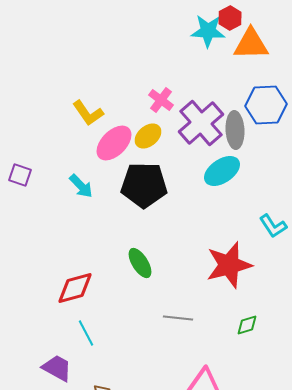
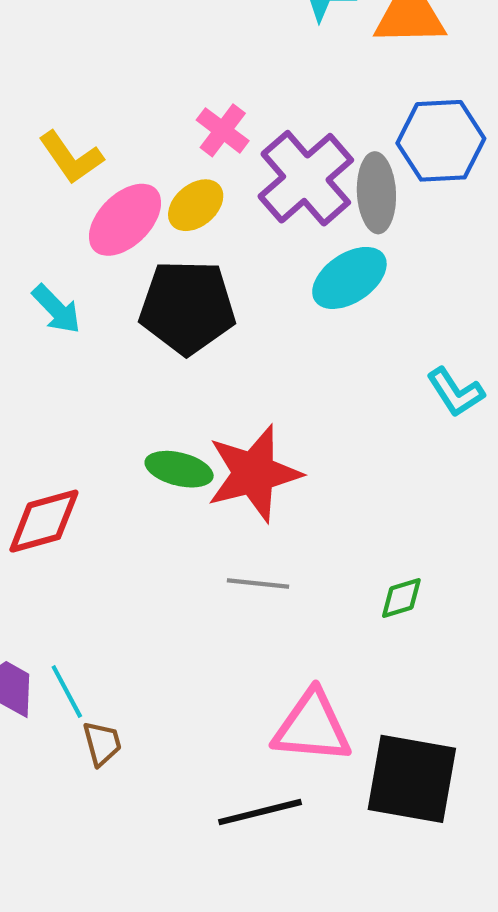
green ellipse: (140, 263) -> (179, 469), turned -44
red star: (229, 265) -> (254, 473), moved
cyan line: (86, 333) -> (67, 692), moved

